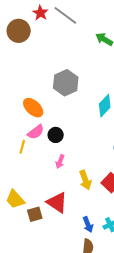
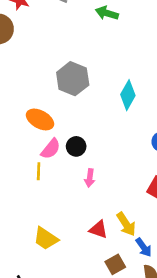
yellow arrow: (85, 180) -> (126, 224), moved
red triangle: (57, 202) -> (99, 229), size x0.7
brown square: (35, 214) -> (115, 264), moved

